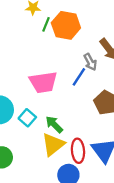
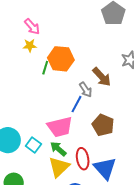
green line: (46, 24) -> (45, 68), moved
pink trapezoid: (43, 82) -> (60, 127), moved
red ellipse: (78, 151) -> (83, 159), moved

